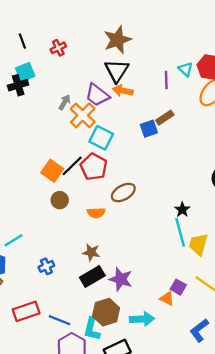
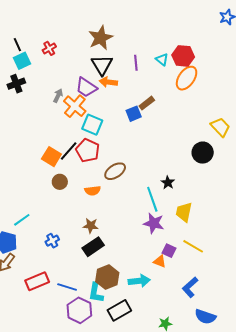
cyan square: (25, 72) -> (22, 61), moved
purple line: (166, 80) -> (136, 63), moved
cyan line: (180, 232) -> (152, 199), moved
purple star: (121, 279) -> (154, 223), moved

